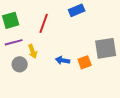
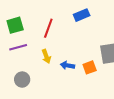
yellow arrow: (33, 51) -> (46, 56), moved
gray circle: (20, 64) -> (22, 80), moved

